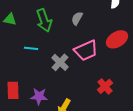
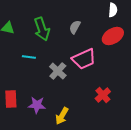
red ellipse: (117, 39) -> (113, 36), moved

